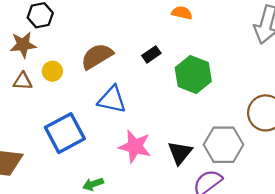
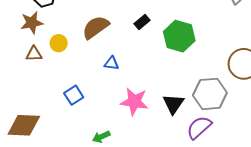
blue triangle: (112, 100) -> (112, 63), size x0.6
blue square: (65, 133) -> (74, 95), size x0.6

